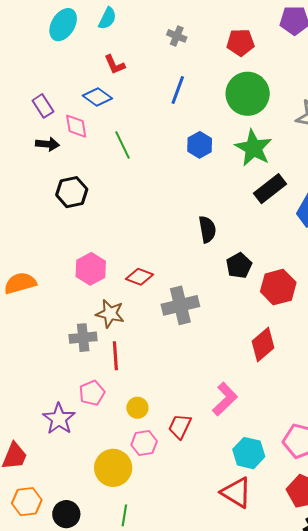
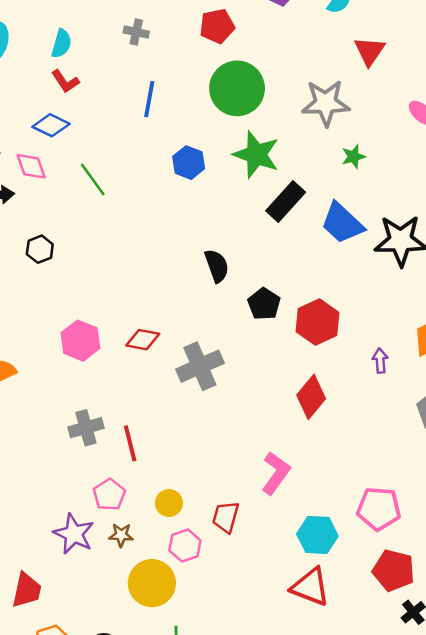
cyan semicircle: (107, 18) -> (61, 44), moved
black hexagon: (72, 192) -> (40, 249), size x0.7
brown star: (110, 314) -> (121, 535), moved, size x0.7

